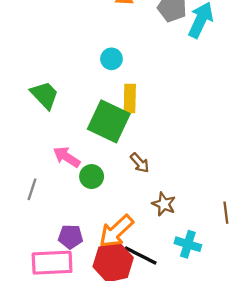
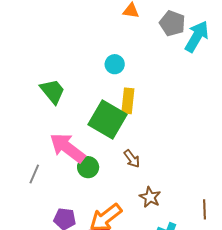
pink arrow: (67, 157) -> (67, 148), size x1.5

